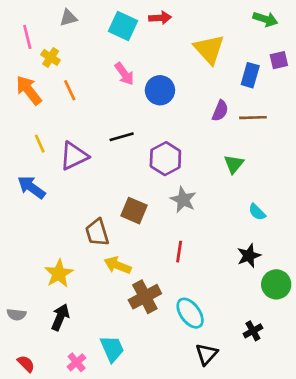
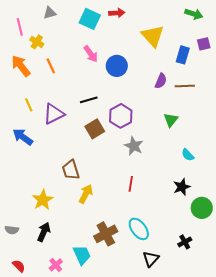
brown square: (134, 211) -> (95, 129), moved, turned 36
yellow arrow: (118, 265) -> (86, 194), turned 96
brown cross: (145, 297) -> (106, 234), moved

